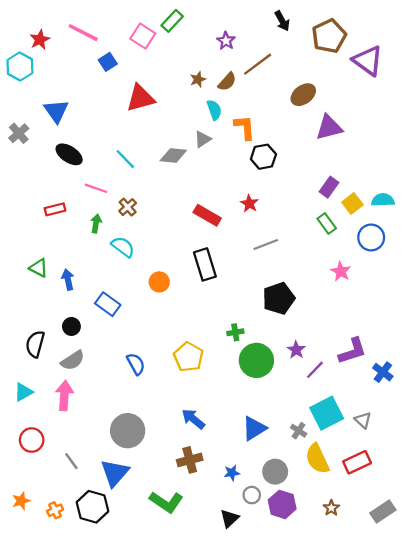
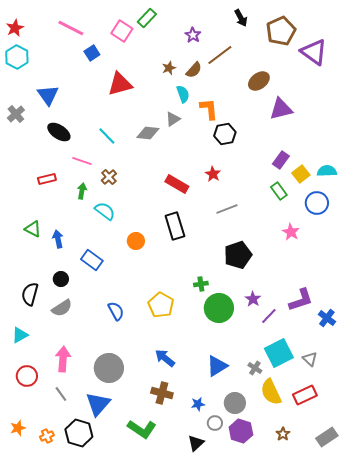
red star: (40, 40) -> (15, 28), moved
pink arrow: (64, 396) -> (63, 359), moved
brown cross: (190, 460) -> (162, 393), turned 30

